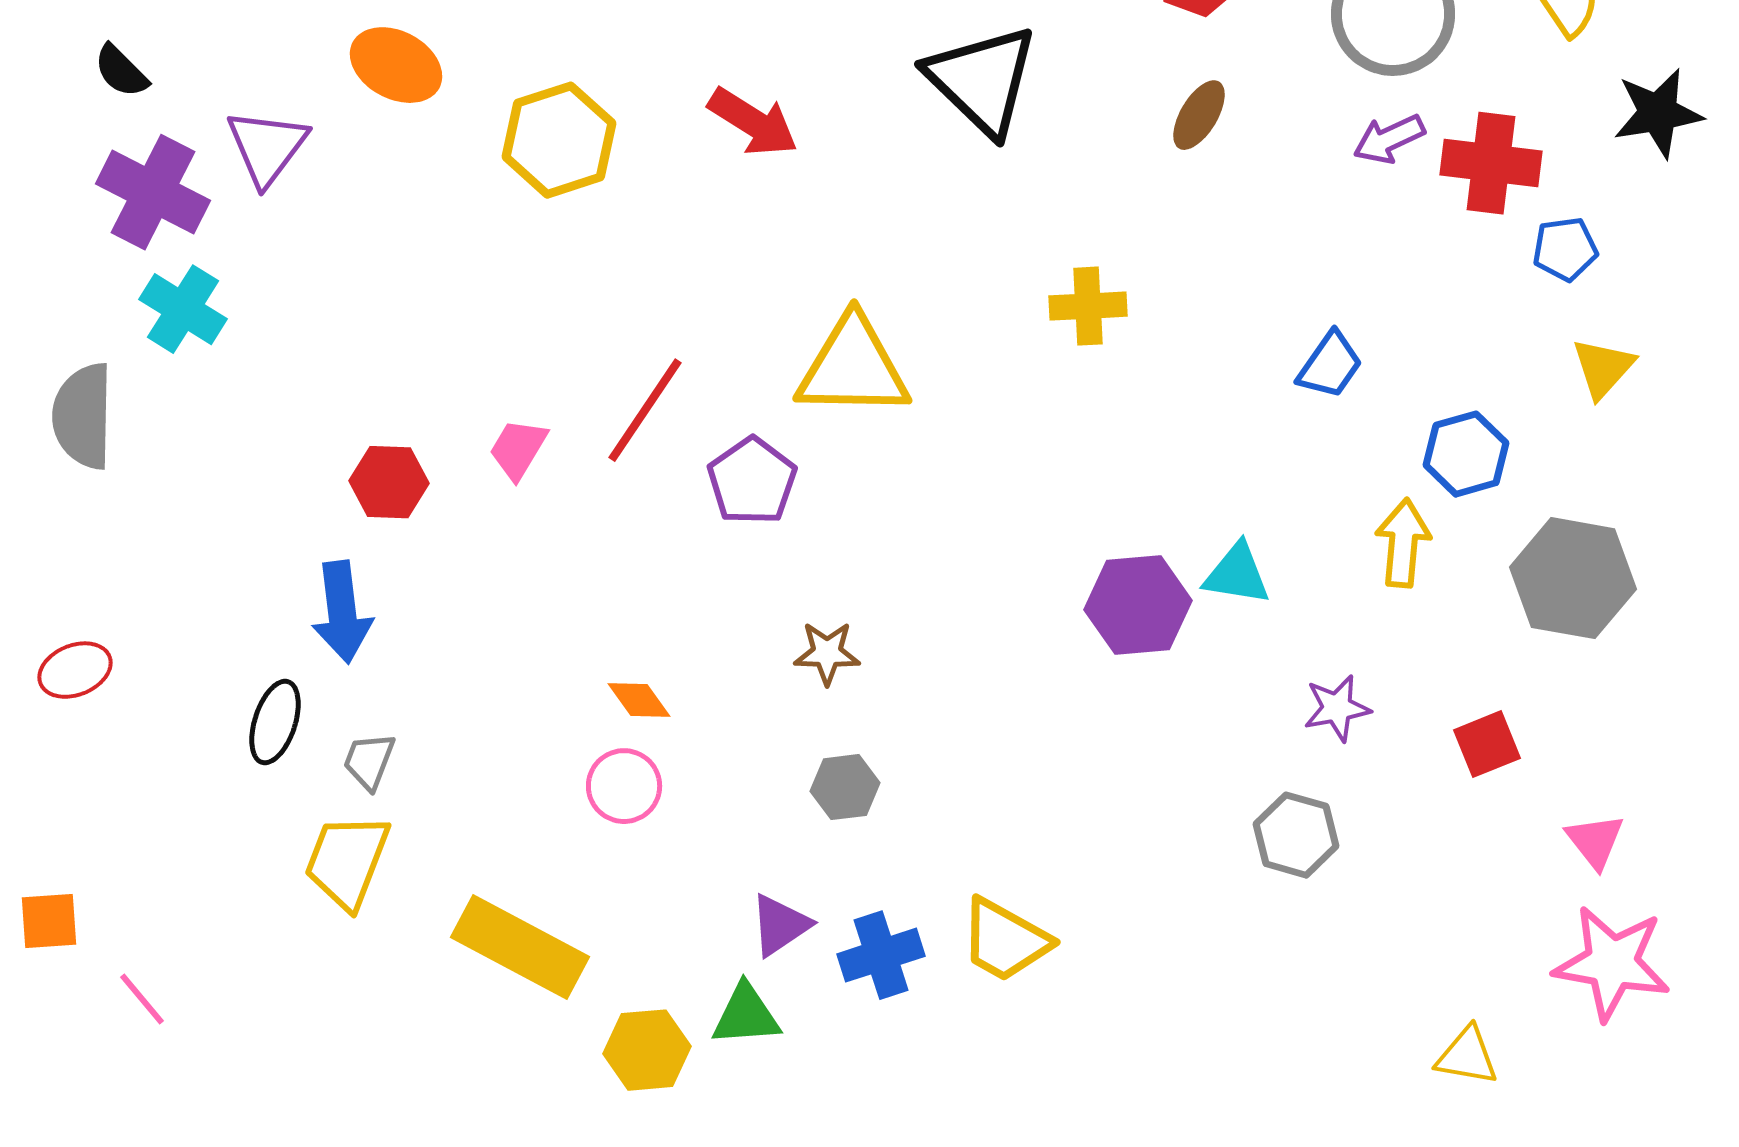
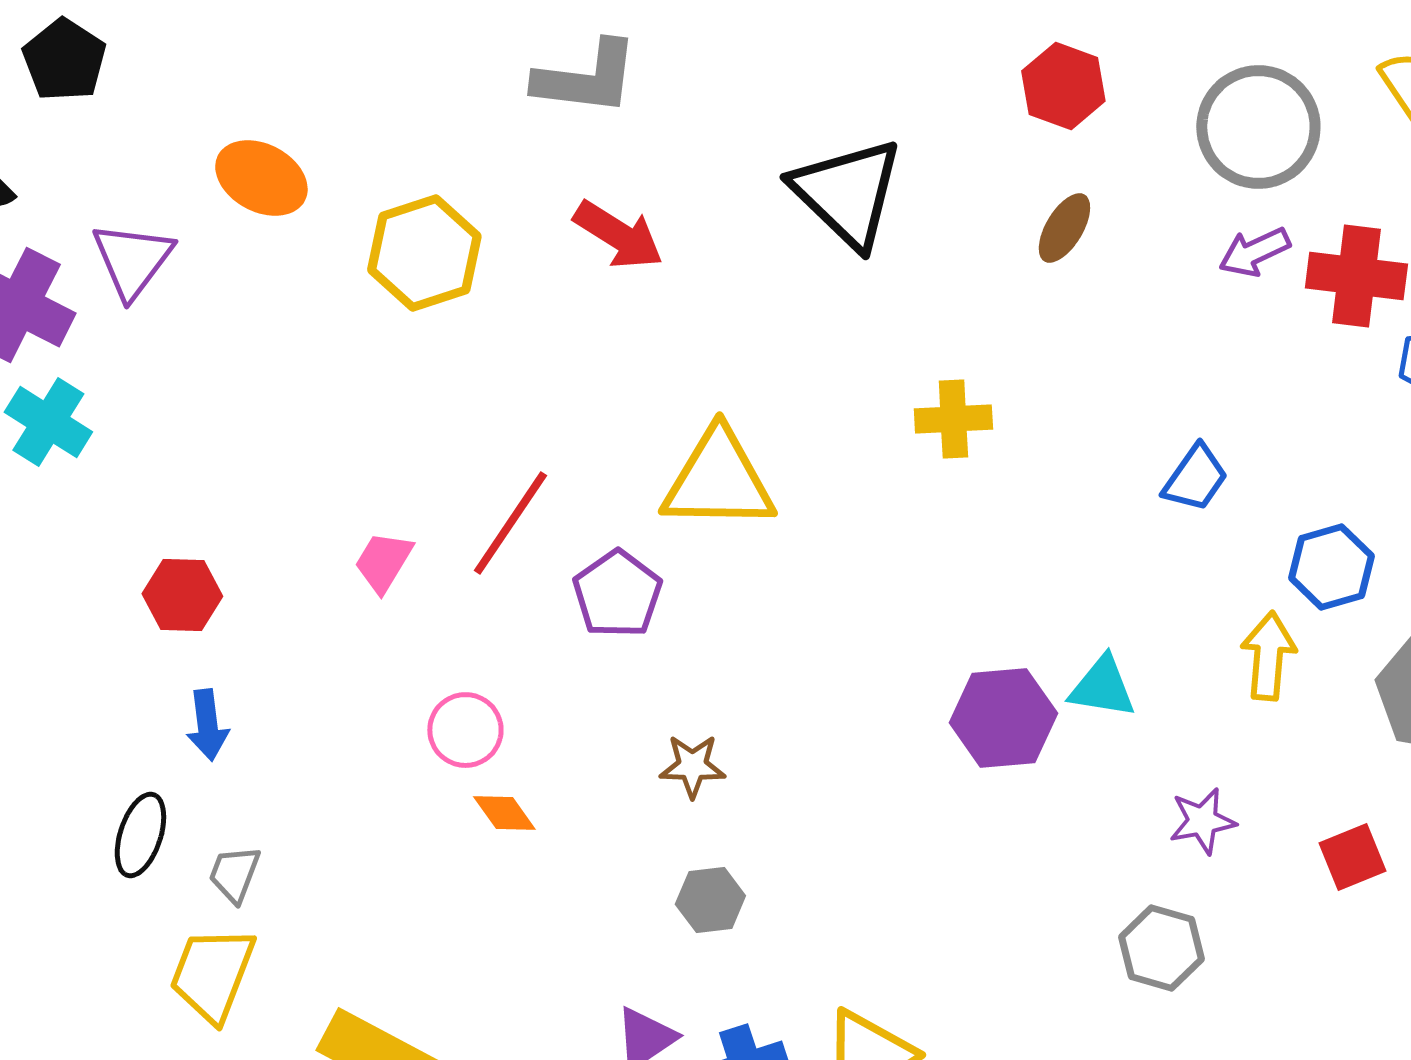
red hexagon: (389, 482) -> (182, 595), moved
blue arrow: (342, 612) -> (207, 725), size x0.7
pink circle: (624, 786) -> (465, 730), moved

